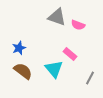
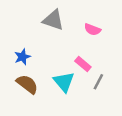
gray triangle: (57, 17) -> (53, 20), moved
gray line: (90, 78) -> (98, 82), moved

